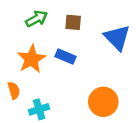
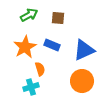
blue triangle: (117, 38) -> (84, 50), moved, turned 50
orange semicircle: (14, 90) -> (40, 69), moved

